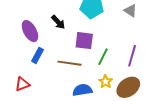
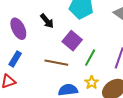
purple square: (84, 41) -> (72, 41), turned 30
blue rectangle: (38, 55) -> (15, 59), moved

